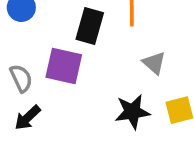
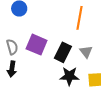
black rectangle: (90, 26) -> (63, 52), moved
black arrow: (28, 118) -> (12, 69), turned -49

